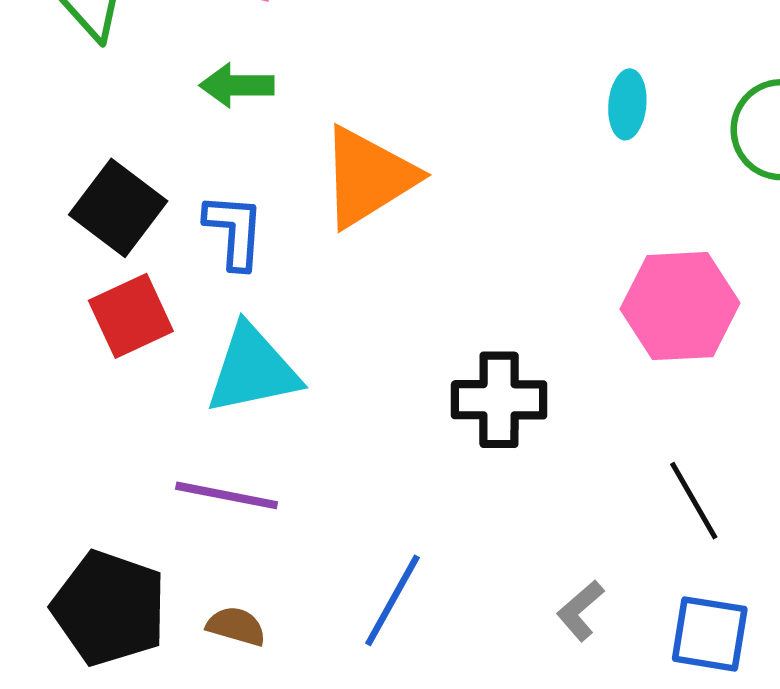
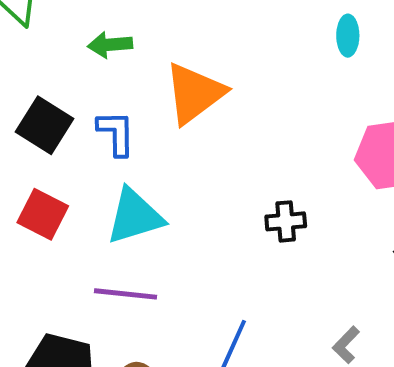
red square: (131, 316) -> (43, 214), moved, turned -33
black cross: (499, 400) -> (286, 221), size x0.7

